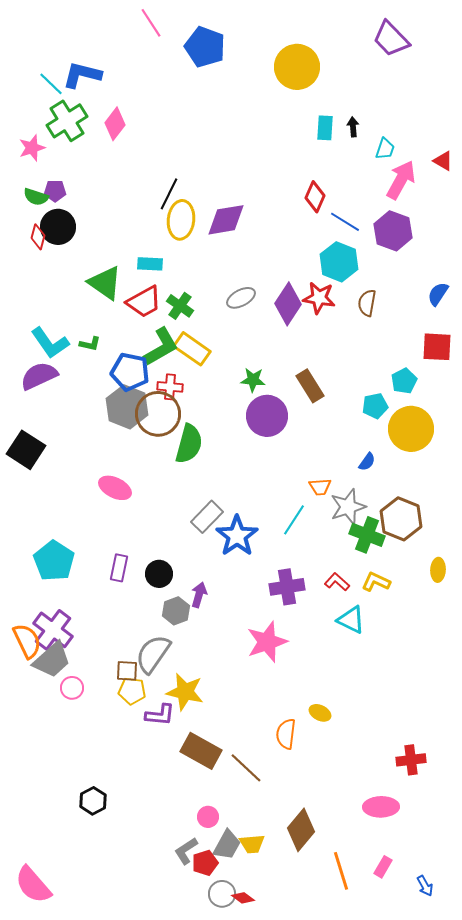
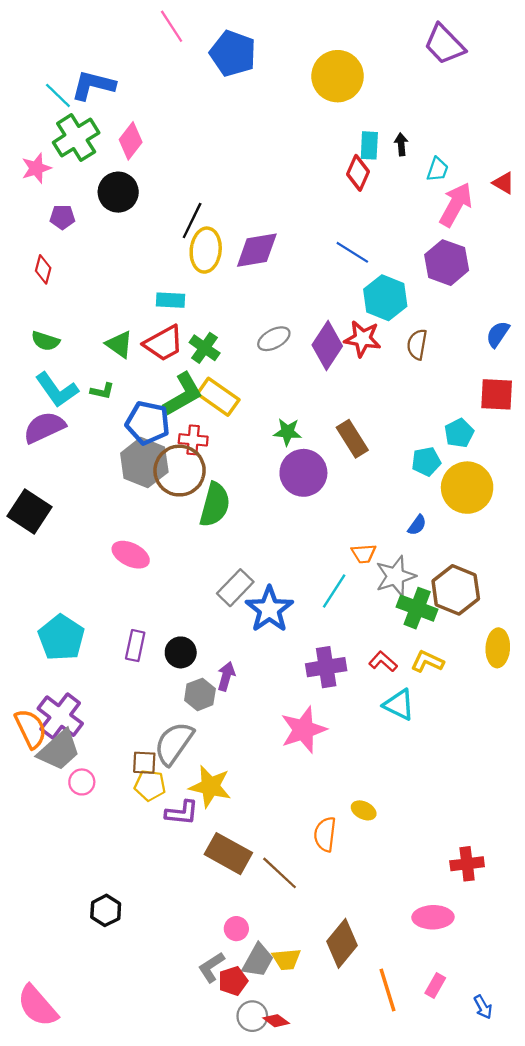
green semicircle: (36, 197) -> (45, 341), moved
red diamond: (315, 197) -> (358, 173), moved
blue line: (345, 222) -> (352, 252), moved
black circle: (58, 227) -> (118, 192), moved
green triangle: (105, 283) -> (119, 344), moved, size x0.7
yellow ellipse: (438, 570) -> (498, 648), size x1.4

